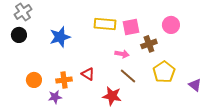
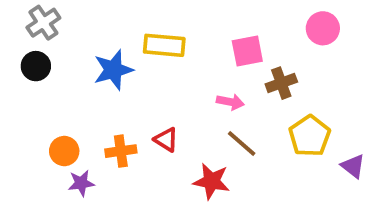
yellow rectangle: (105, 24) -> (164, 45), moved
pink circle: (171, 25) -> (323, 28), moved
purple triangle: (195, 85) -> (353, 166), moved
purple star: (55, 97) -> (81, 183), moved

